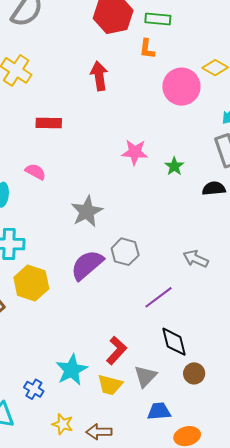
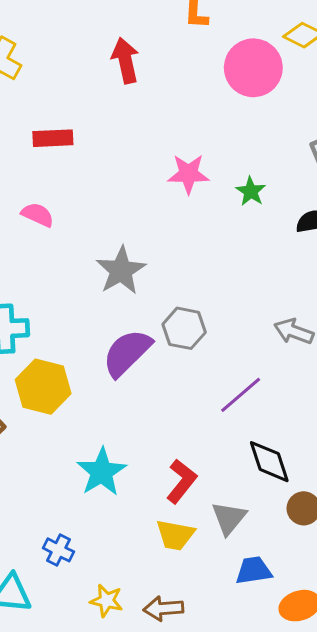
cyan star: (72, 370) -> (102, 472), moved

